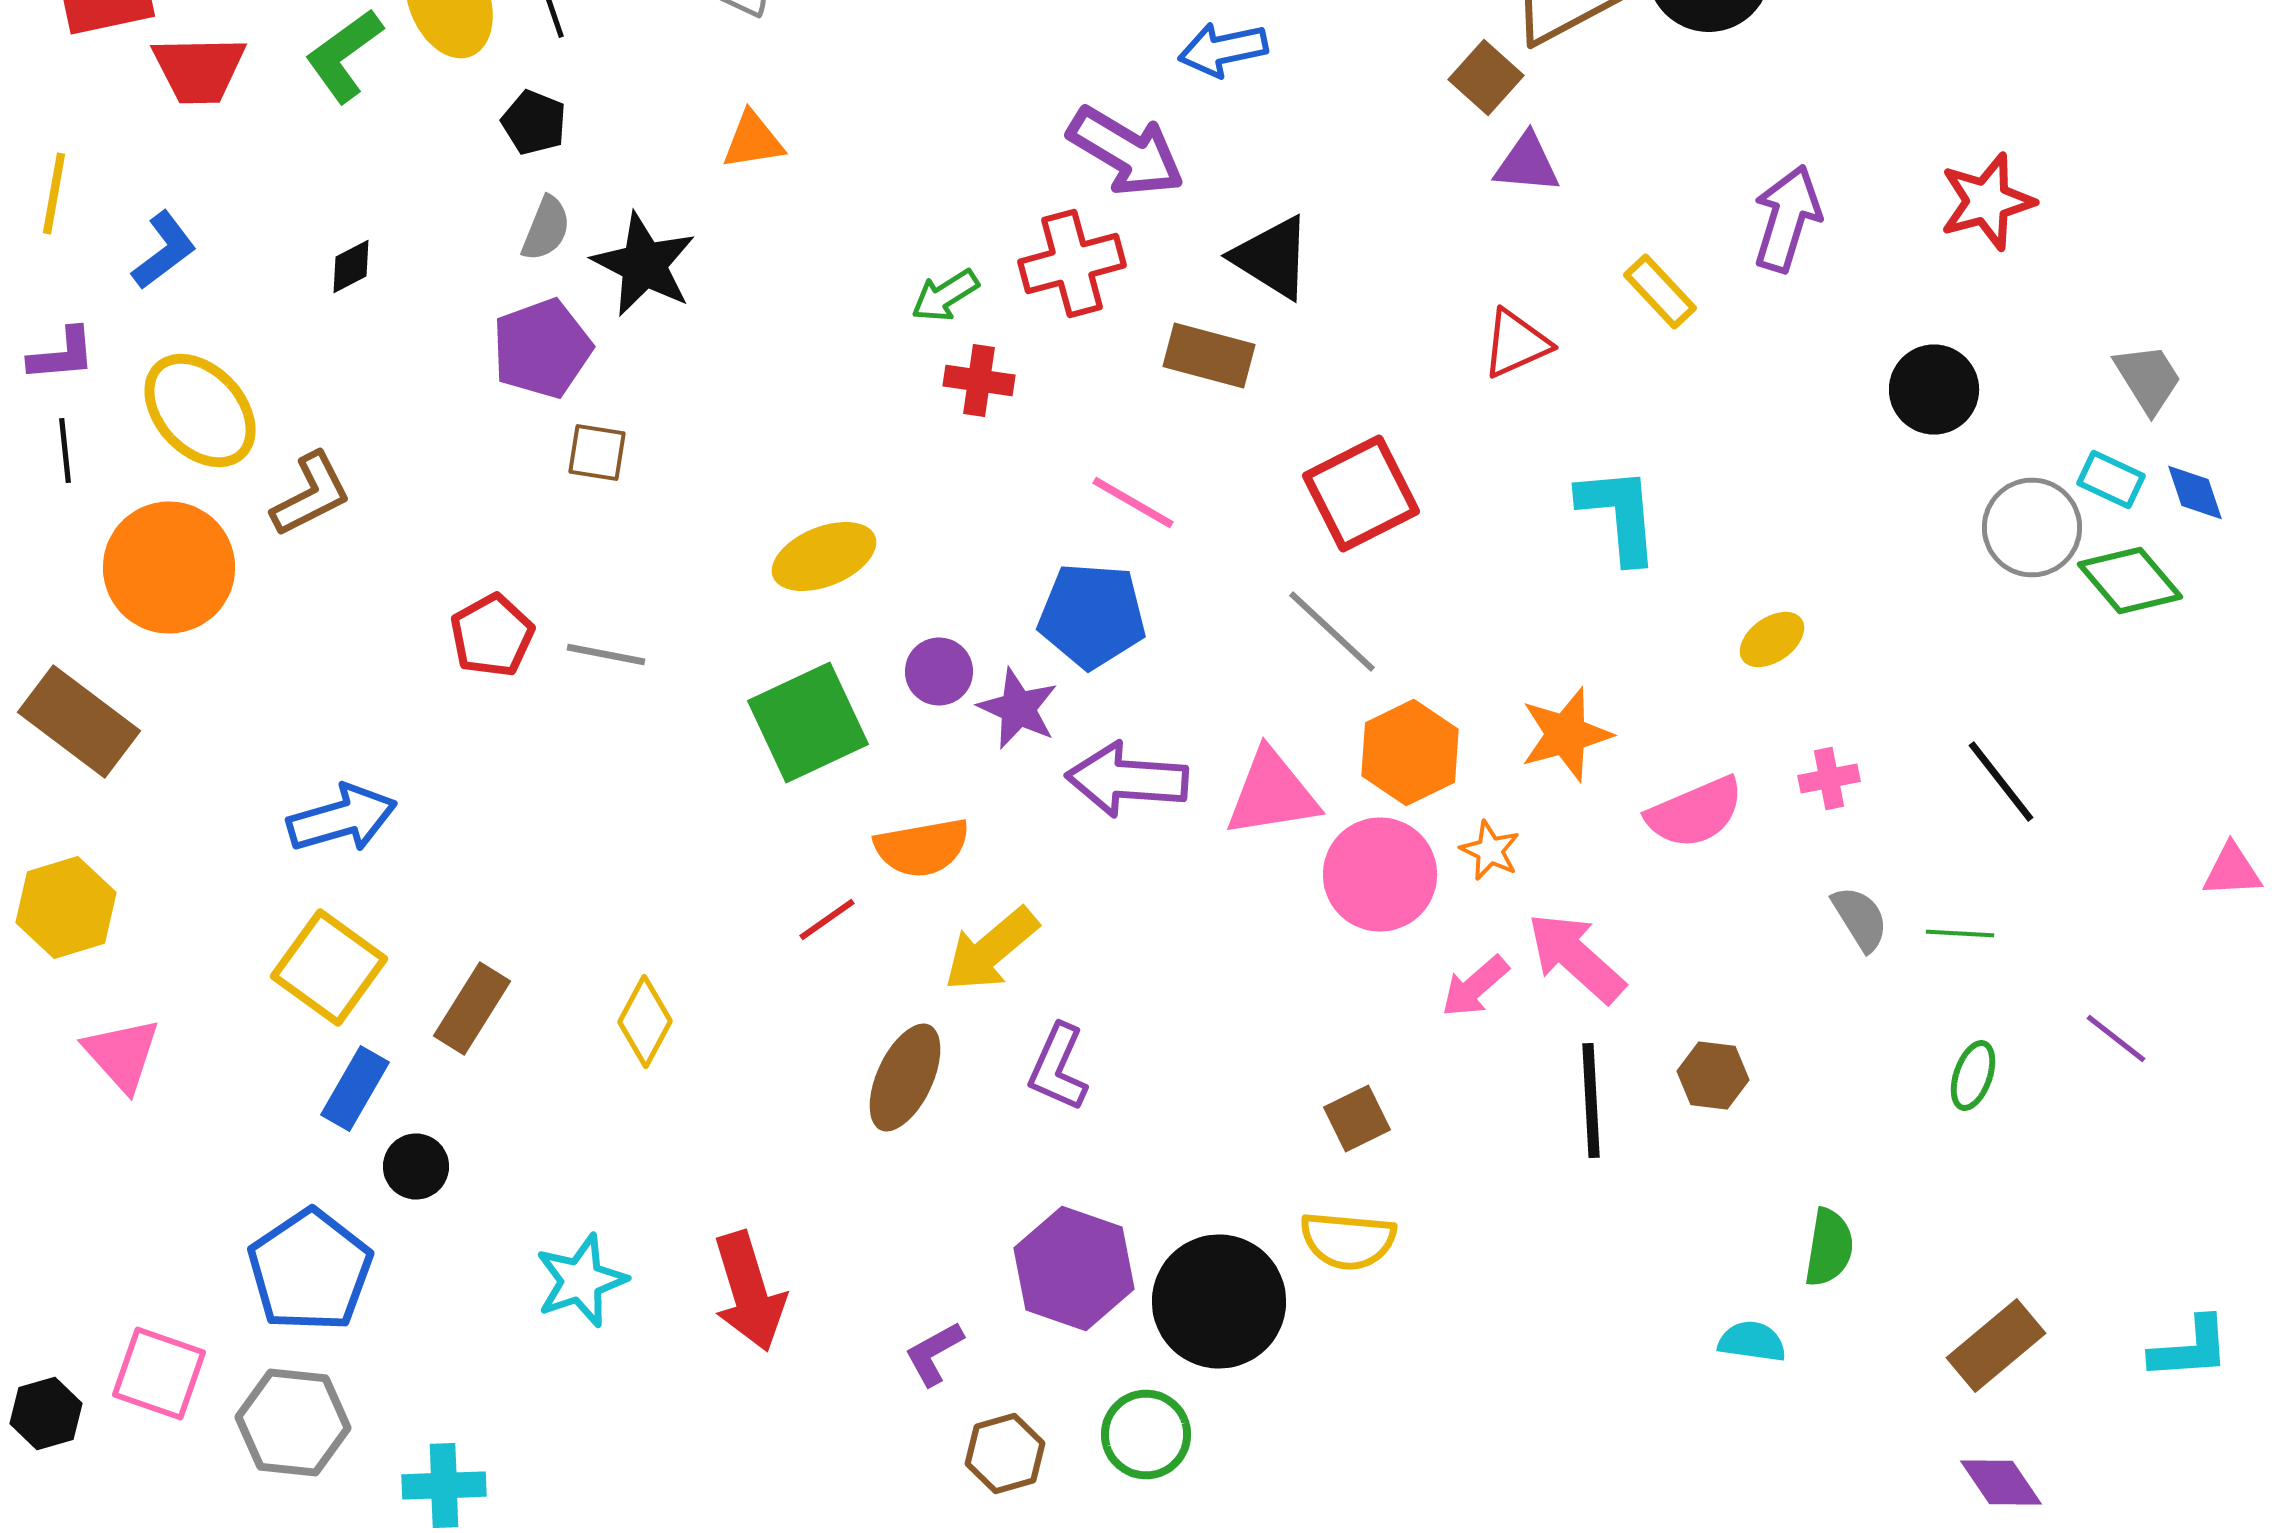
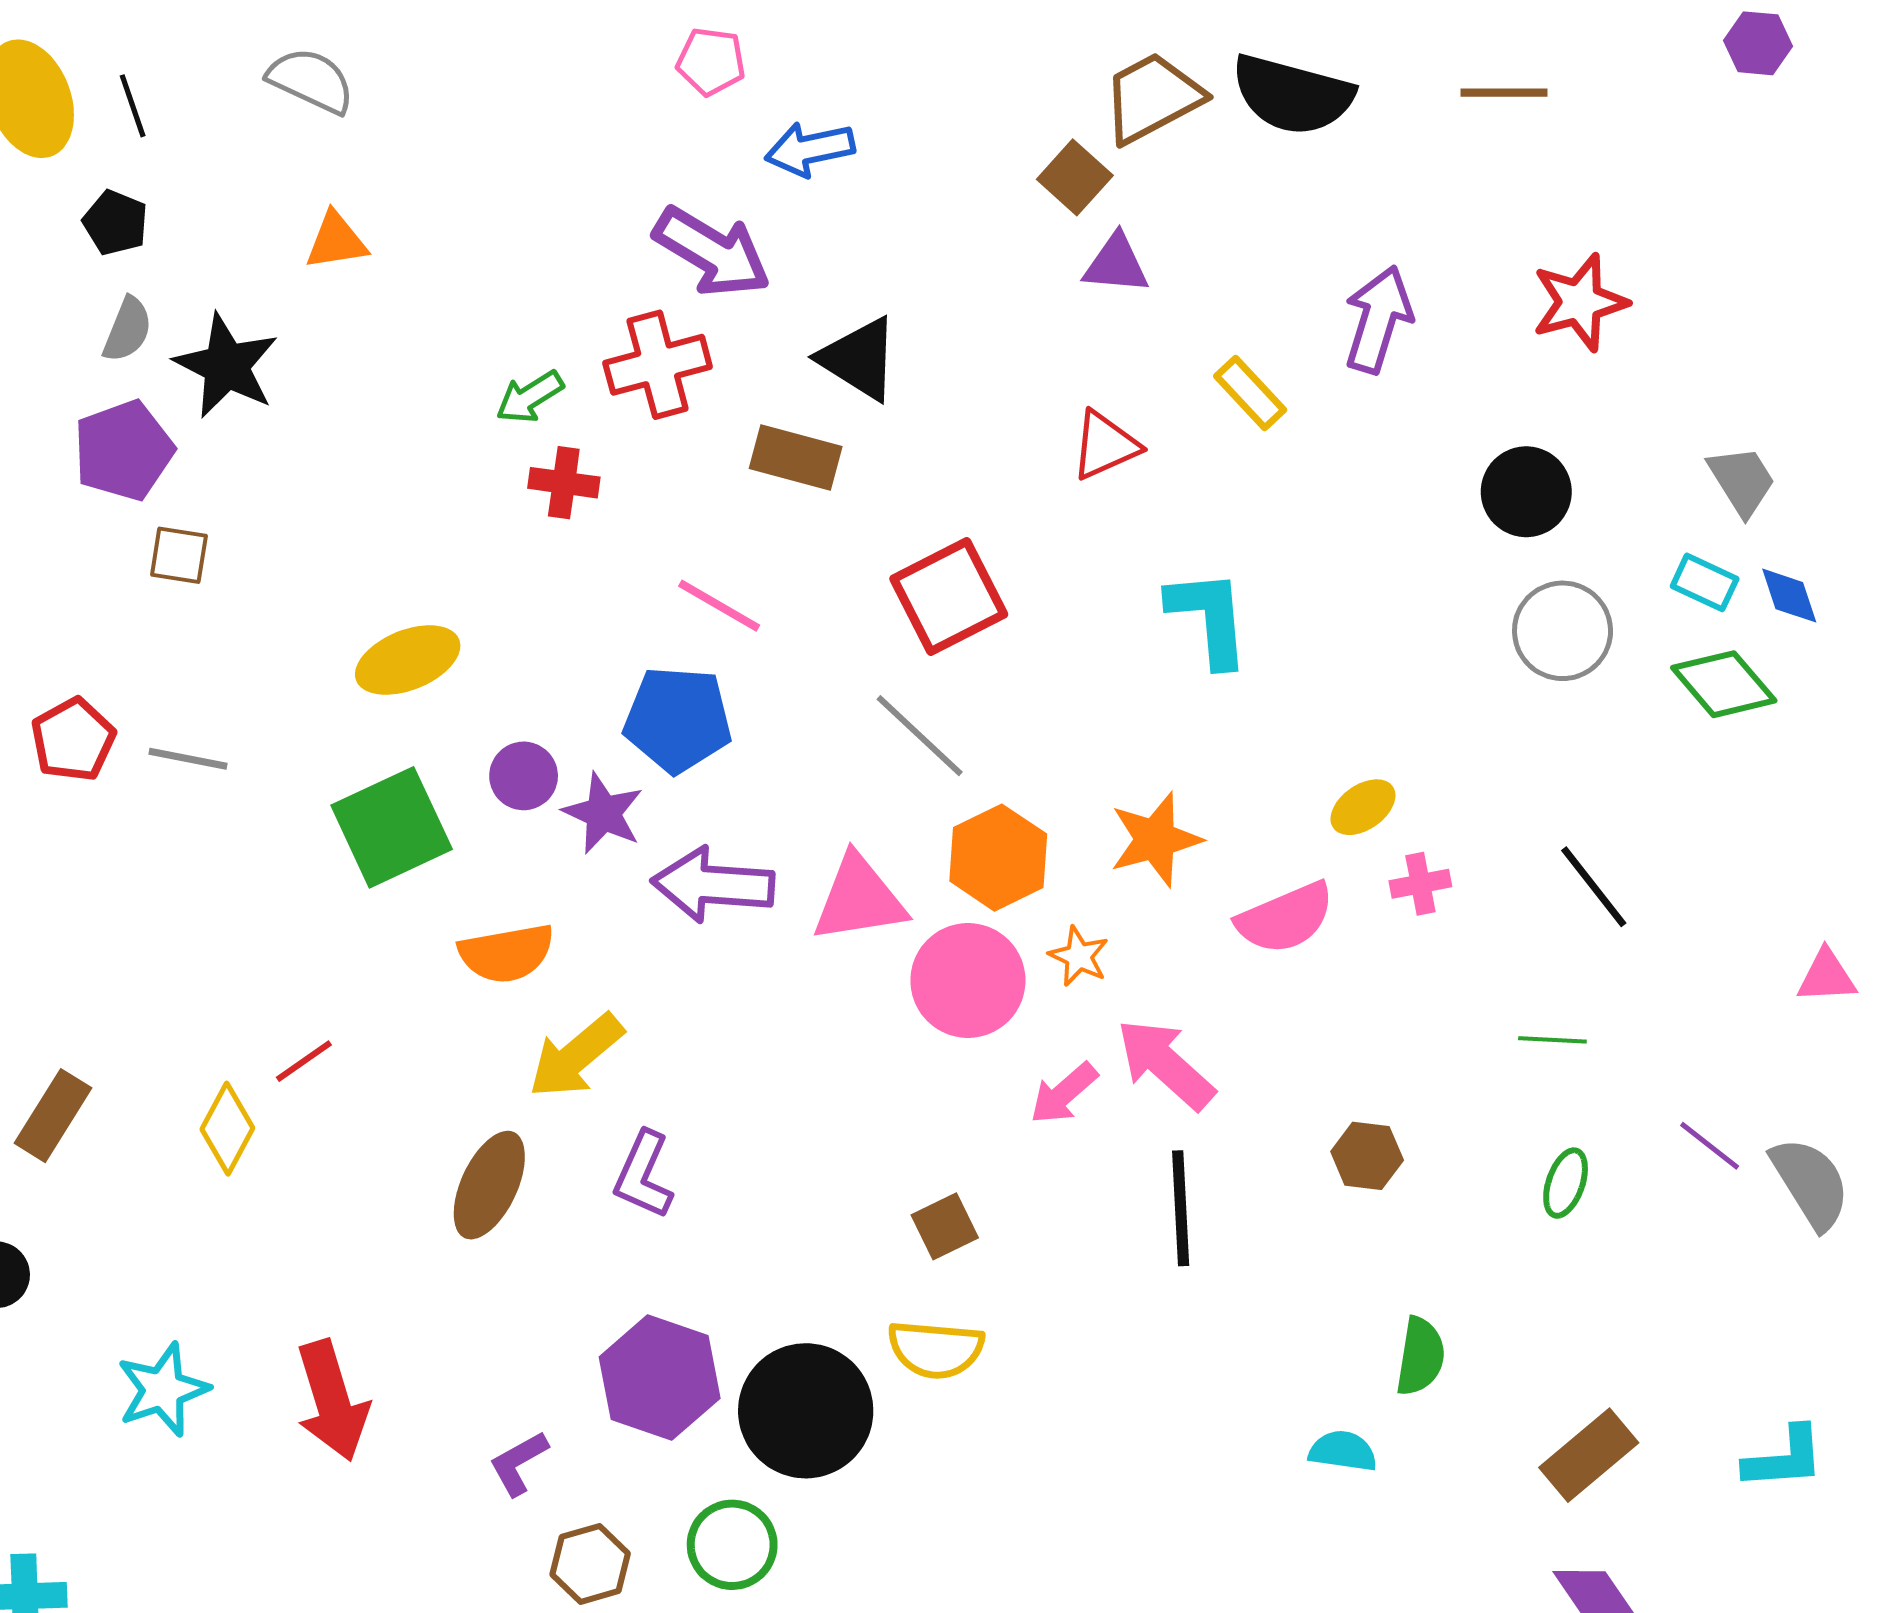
gray circle: (2032, 528) -> (1563, 631), moved
yellow ellipse: (1772, 640) -> (1363, 807), moved
gray semicircle: (1860, 918) -> (1810, 1183), moved, size x1.4
red line: (827, 920) -> (304, 1061), moved
brown hexagon: (1713, 1076) -> (1367, 1156), moved

